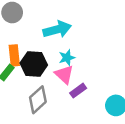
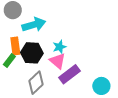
cyan arrow: (57, 29) -> (34, 25), moved
purple rectangle: (78, 91) -> (69, 74), size x1.5

